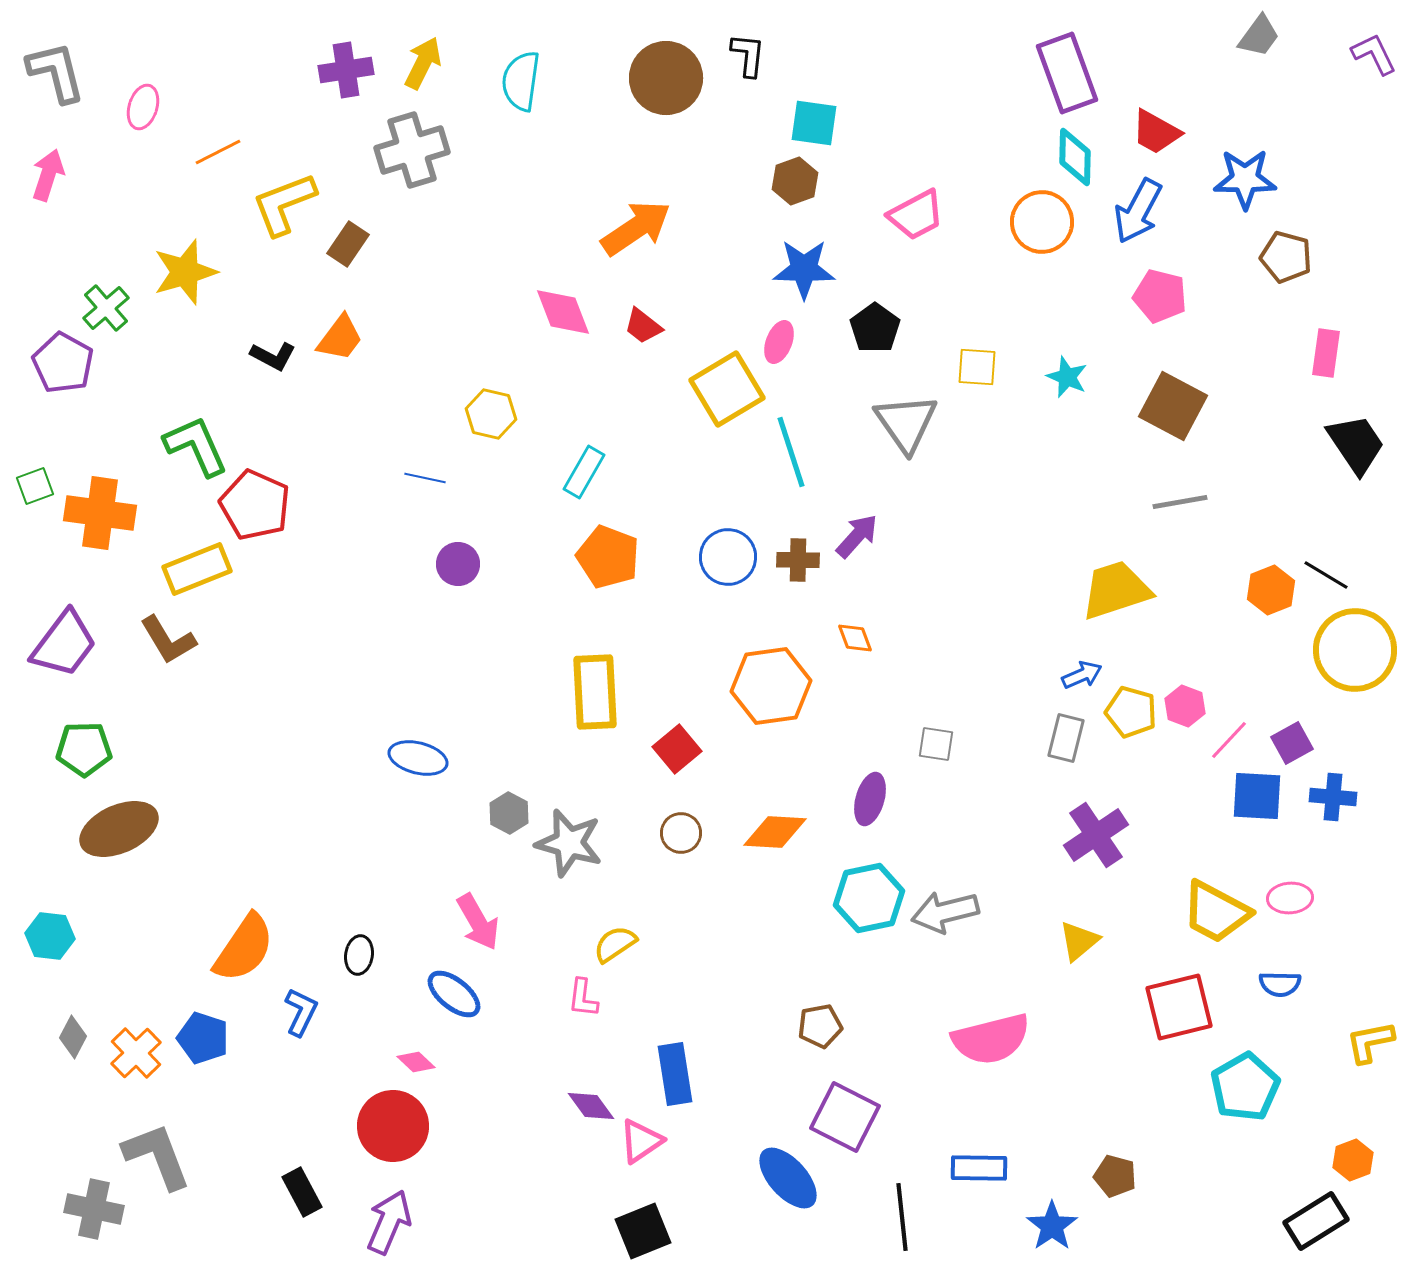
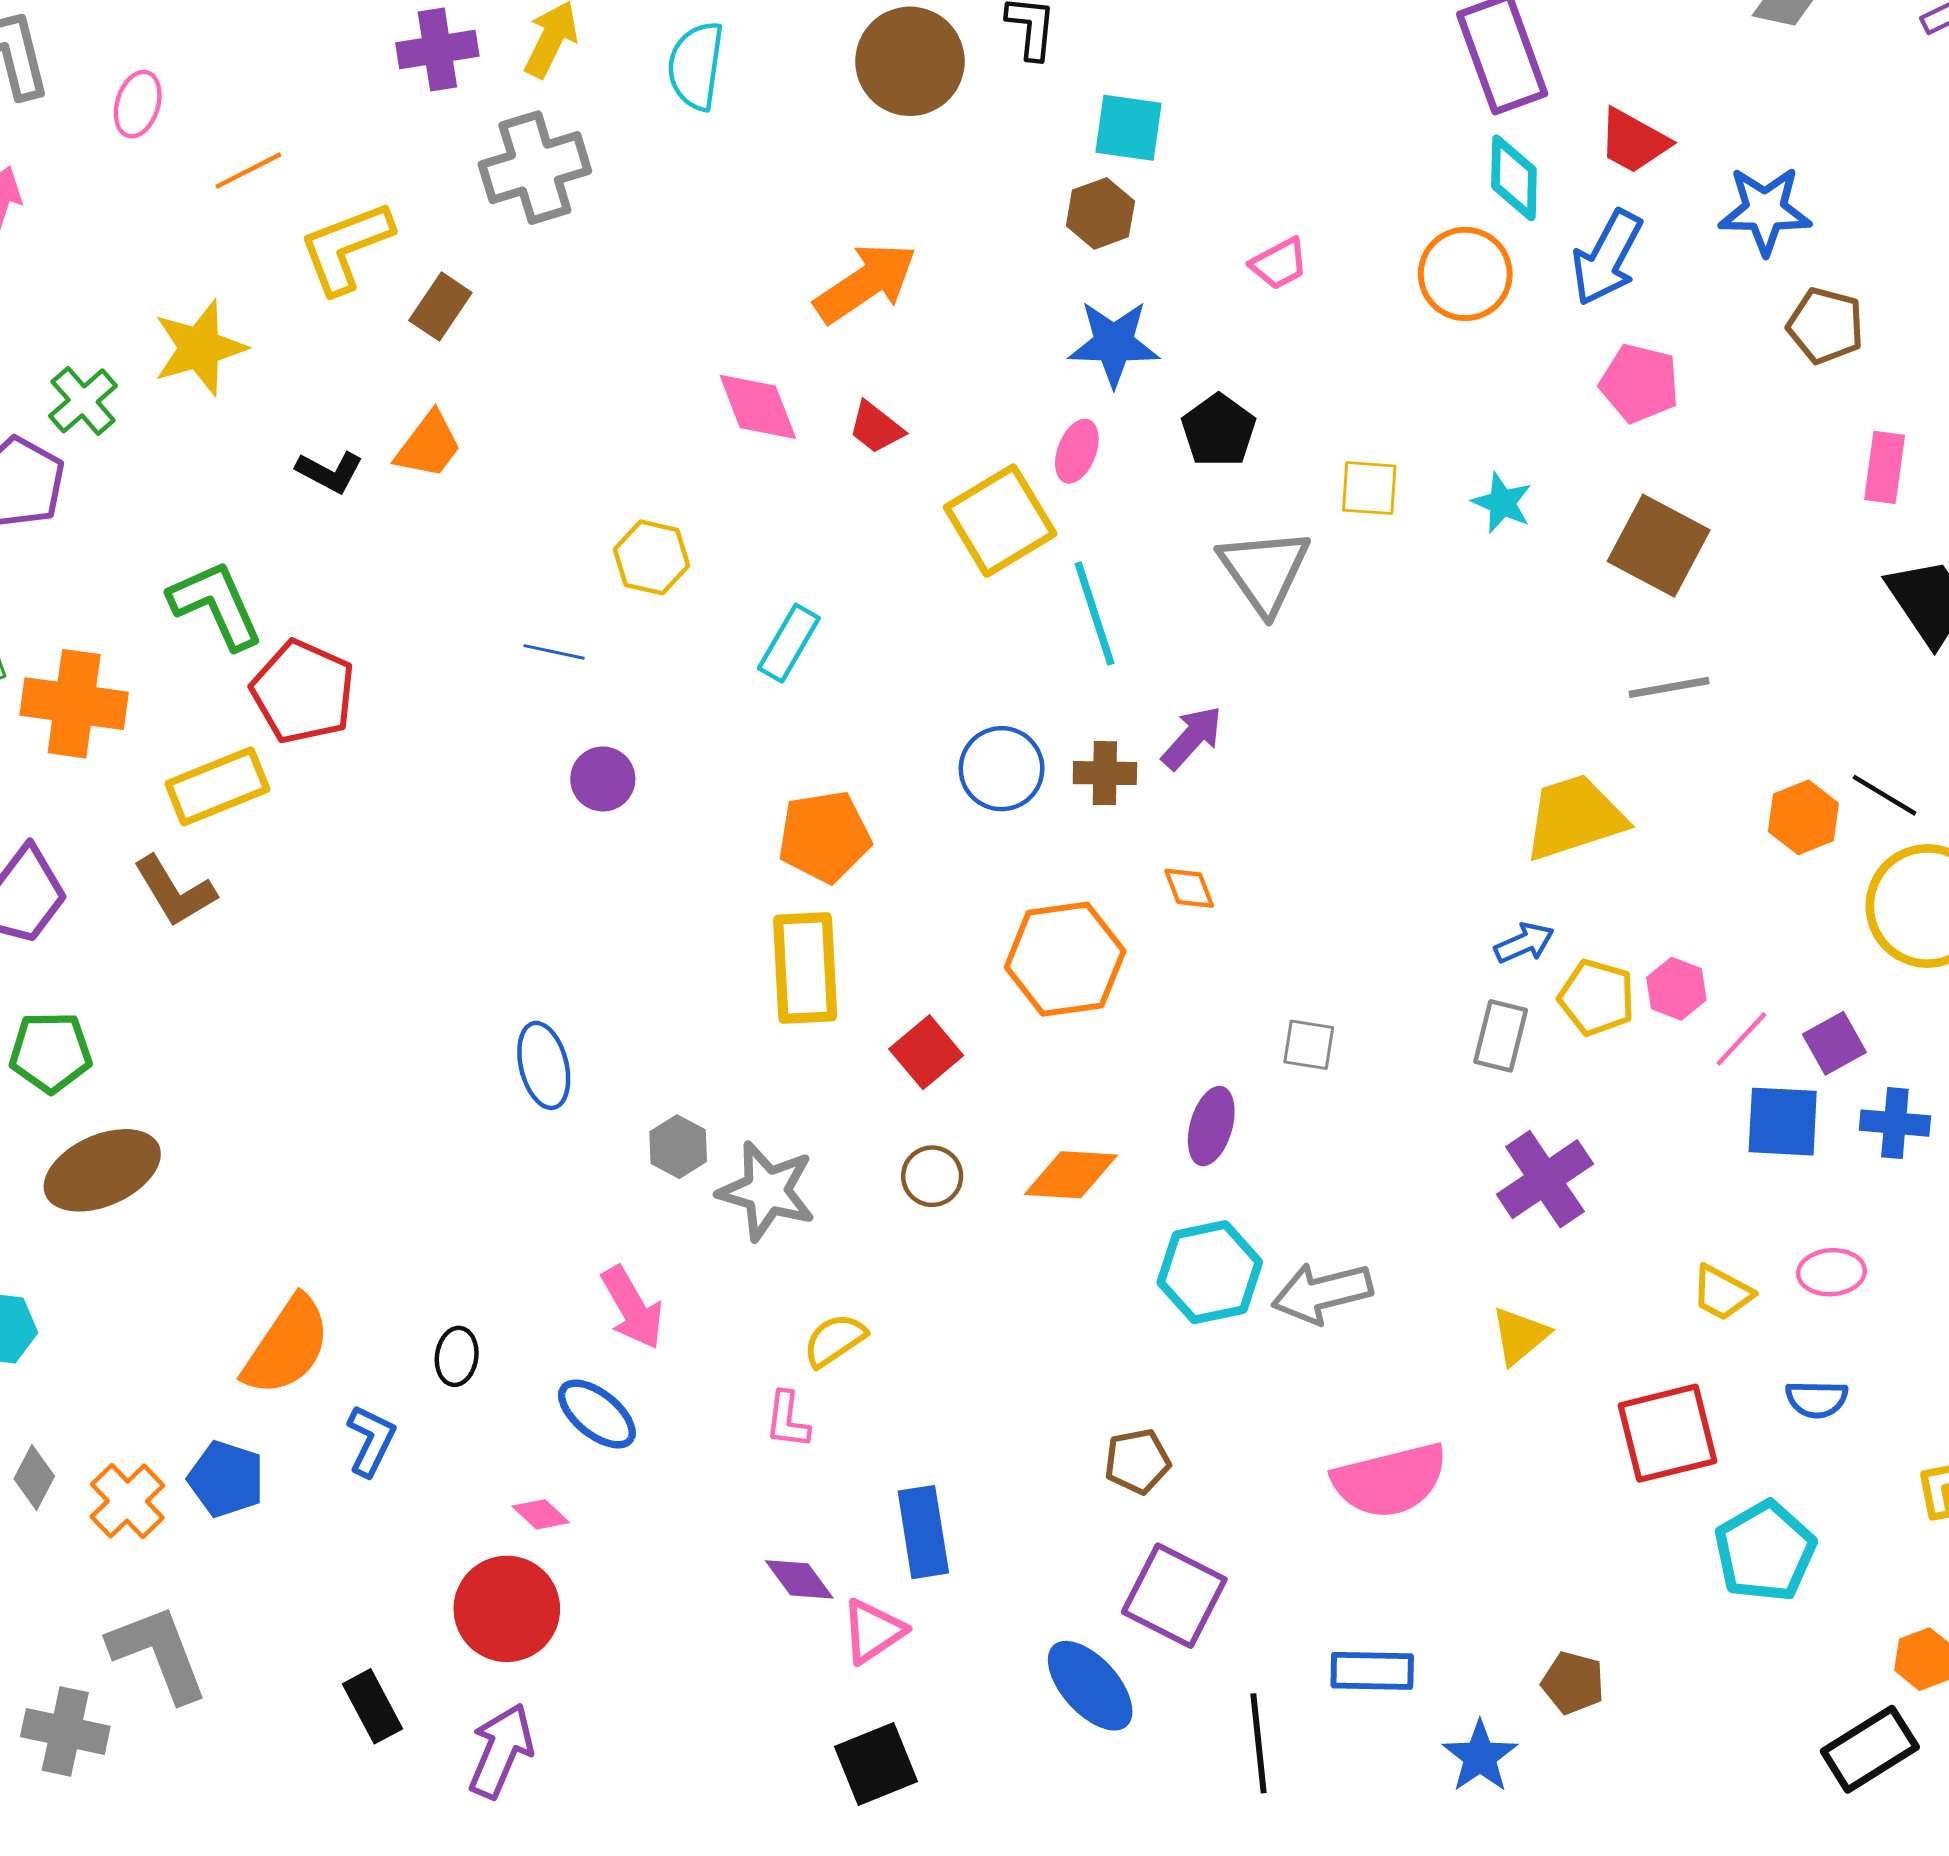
pink trapezoid: (916, 215) -> (1279, 264), size x0.7
orange pentagon: (608, 557) -> (824, 837), moved, turned -30
blue ellipse: (418, 758) -> (544, 1065), turned 62
yellow trapezoid: (1216, 912) -> (1722, 1293), size x0.6

